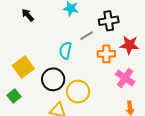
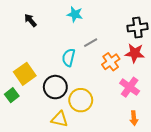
black cross: (109, 21) -> (137, 27), moved
orange cross: (106, 54) -> (111, 62), turned -36
green square: (14, 96) -> (12, 95), moved

